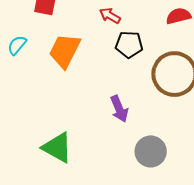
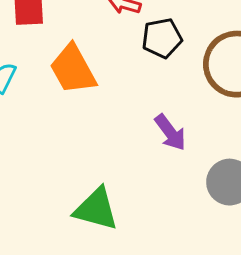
orange trapezoid: (65, 51) -> (73, 69), turned -42

